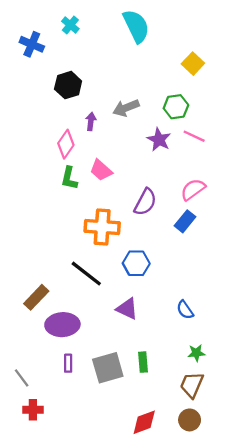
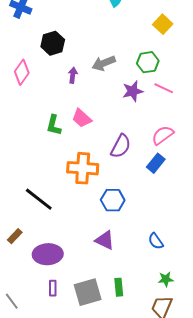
purple star: (159, 140) -> (133, 91), turned 30
pink diamond: (66, 144) -> (22, 72), moved
black line: (86, 274) -> (39, 199), moved
brown rectangle: (36, 297) -> (15, 236), moved, size x0.7

